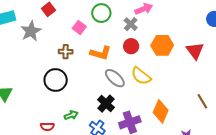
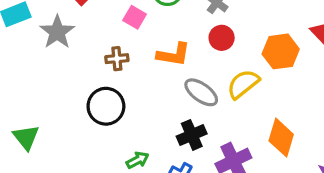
orange hexagon: (162, 45) -> (281, 51), moved
yellow semicircle: (141, 76) -> (243, 84), turned 110
black cross: (106, 104) -> (192, 135), turned 30

